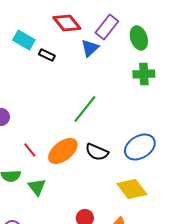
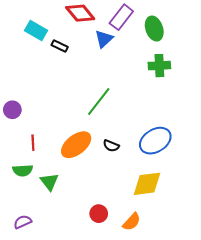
red line: (30, 150) -> (33, 143), moved, turned 35
black semicircle: (97, 152) -> (111, 146), size x0.7
yellow diamond: (132, 189) -> (147, 184), turned -60

